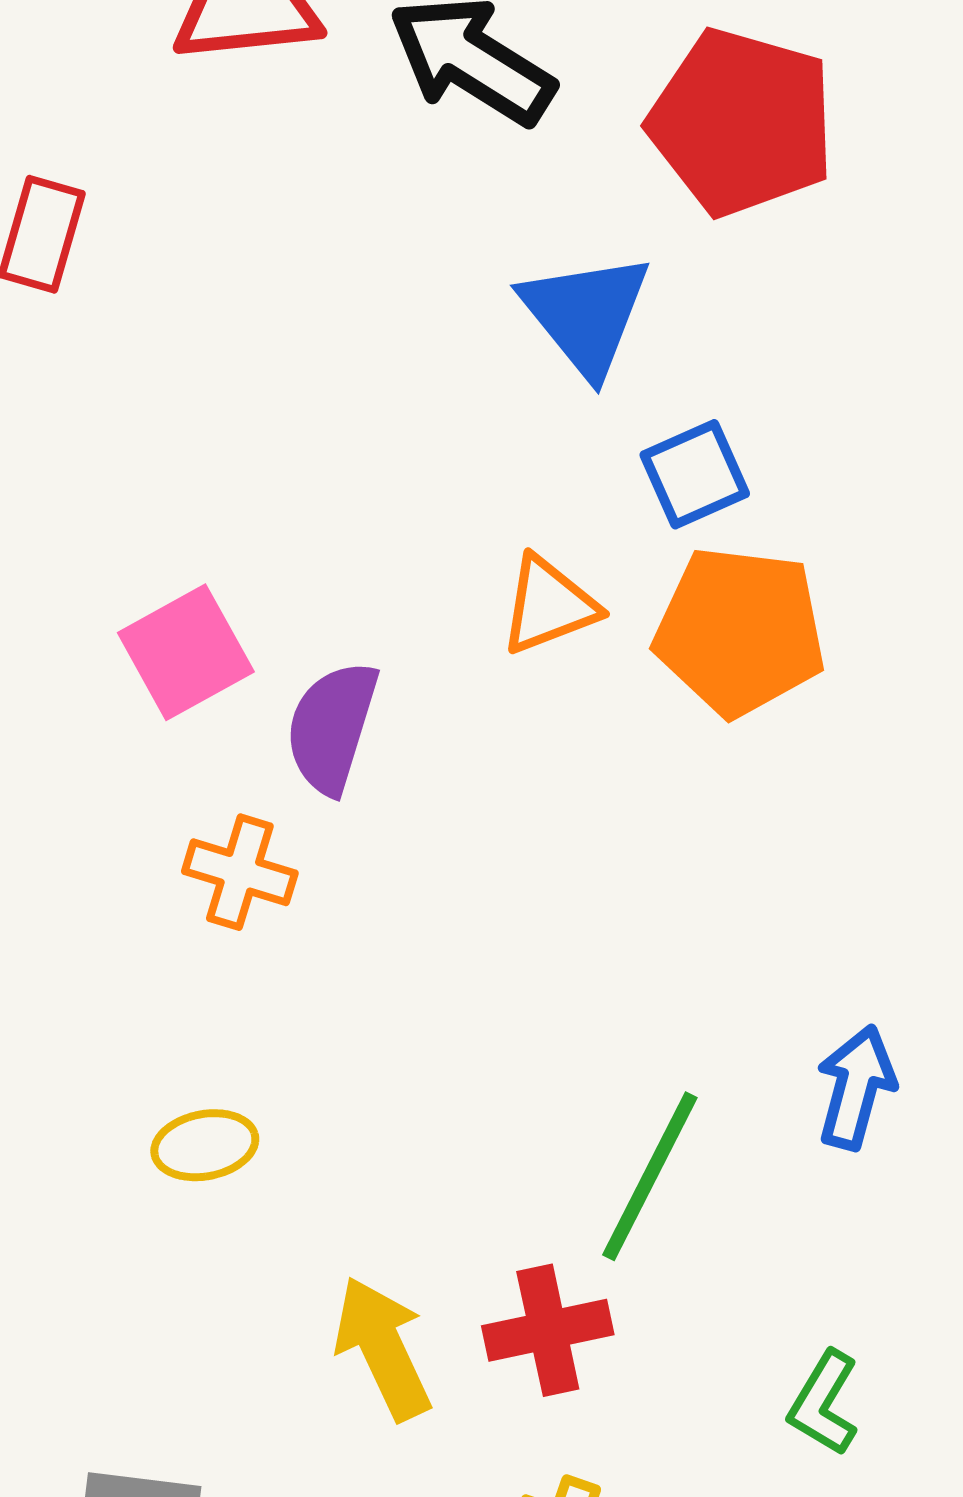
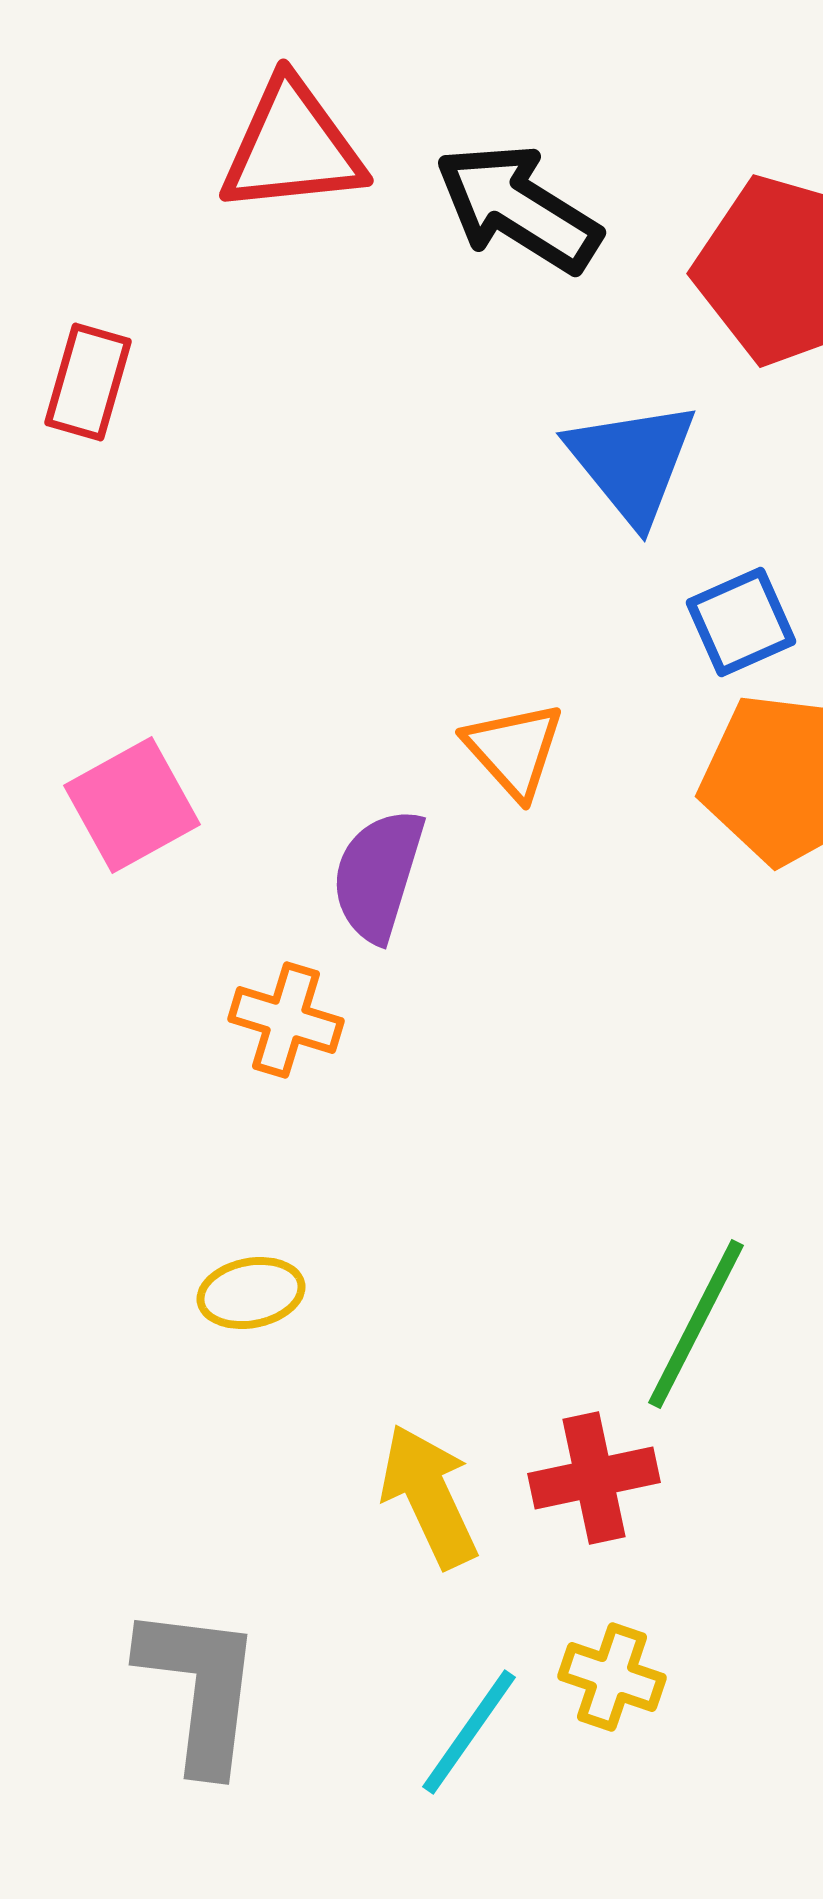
orange triangle: (549, 605) -> (514, 750), moved, turned -51
pink square: (186, 652) -> (132, 805), moved

